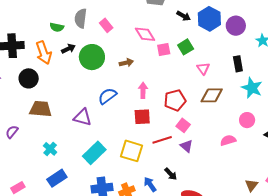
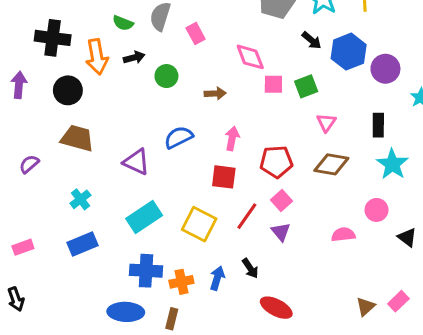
green circle: (92, 57) -> (166, 76), size x0.6
red line: (162, 140) -> (247, 216), turned -48
blue arrow: (150, 184) -> (217, 278), turned 42

